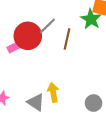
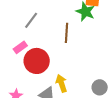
gray line: (47, 26) -> (31, 20), moved
red circle: (28, 36) -> (37, 61), moved

